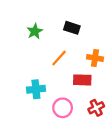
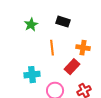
orange line: (59, 58) -> (52, 48), turned -49
red rectangle: (82, 80) -> (72, 67), turned -49

